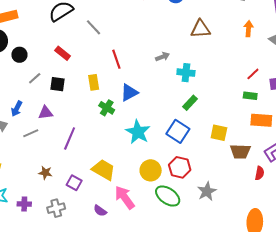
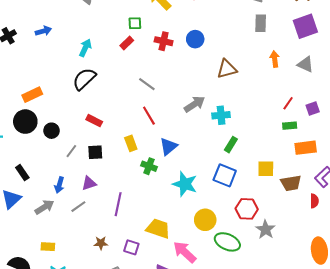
gray line: (93, 27) -> (147, 84), moved
gray arrow: (163, 57) -> (194, 104), size x1.5
red hexagon: (180, 167) -> (247, 209), moved

